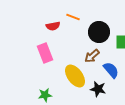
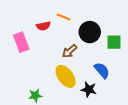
pink rectangle: (45, 53) -> (21, 42), moved
brown arrow: (92, 56) -> (70, 51), moved

